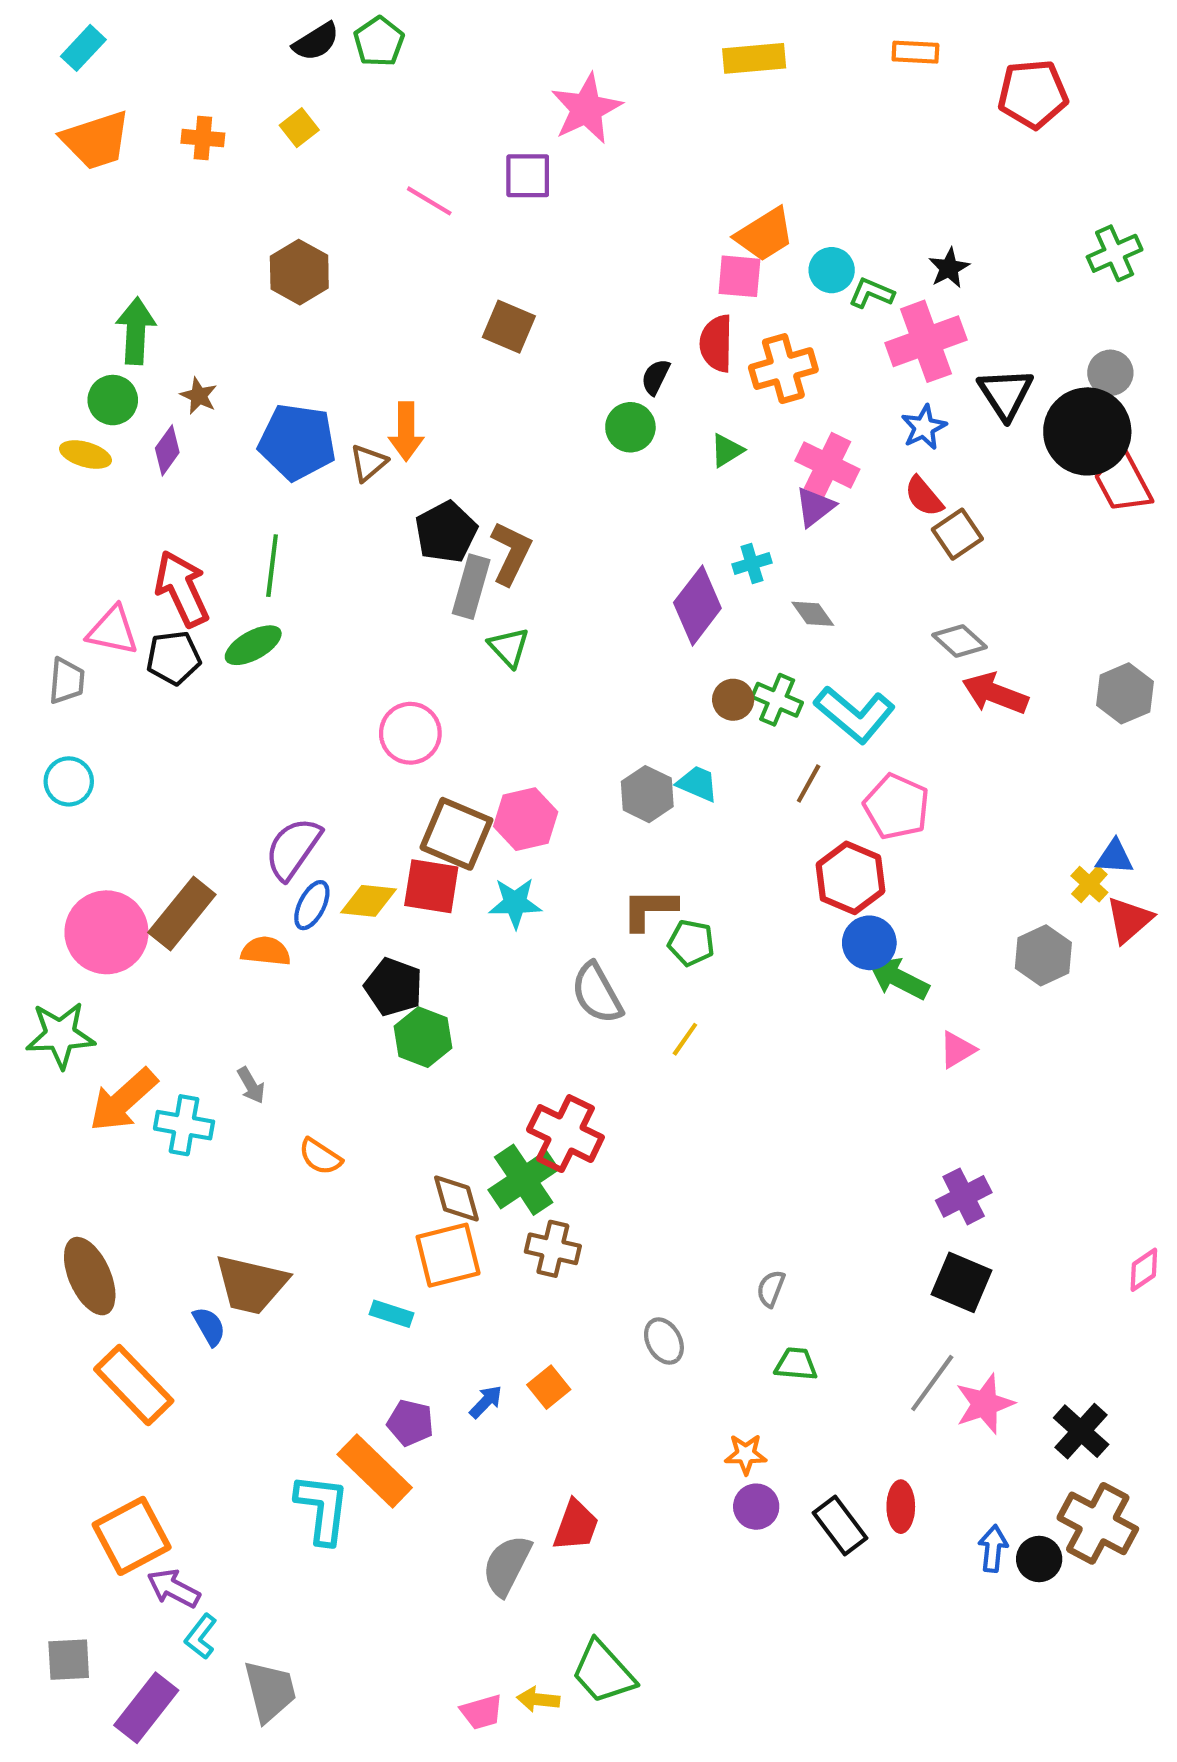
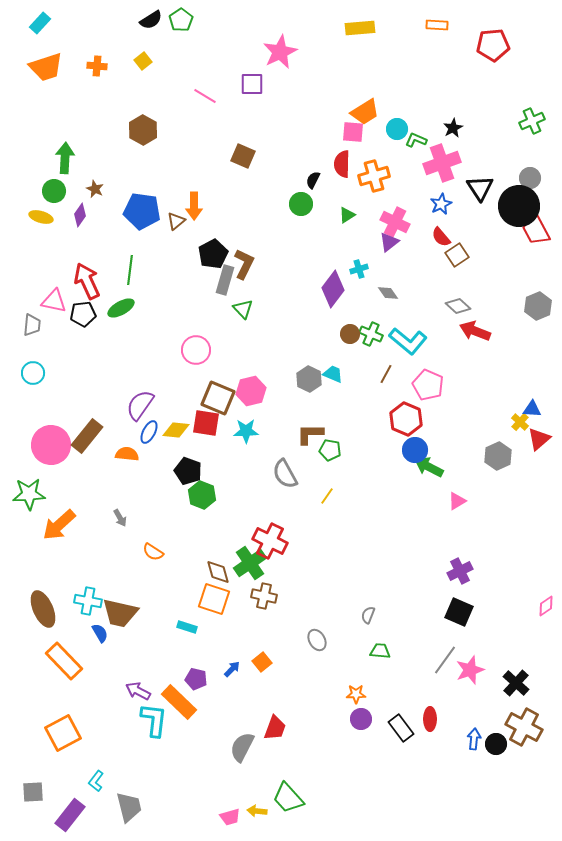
gray hexagon: (1125, 693) -> (538, 306), moved
cyan cross: (184, 1125) -> (88, 601), moved
orange square: (448, 1255) -> (214, 599), turned 32
purple arrow: (174, 1588) -> (138, 691), moved

